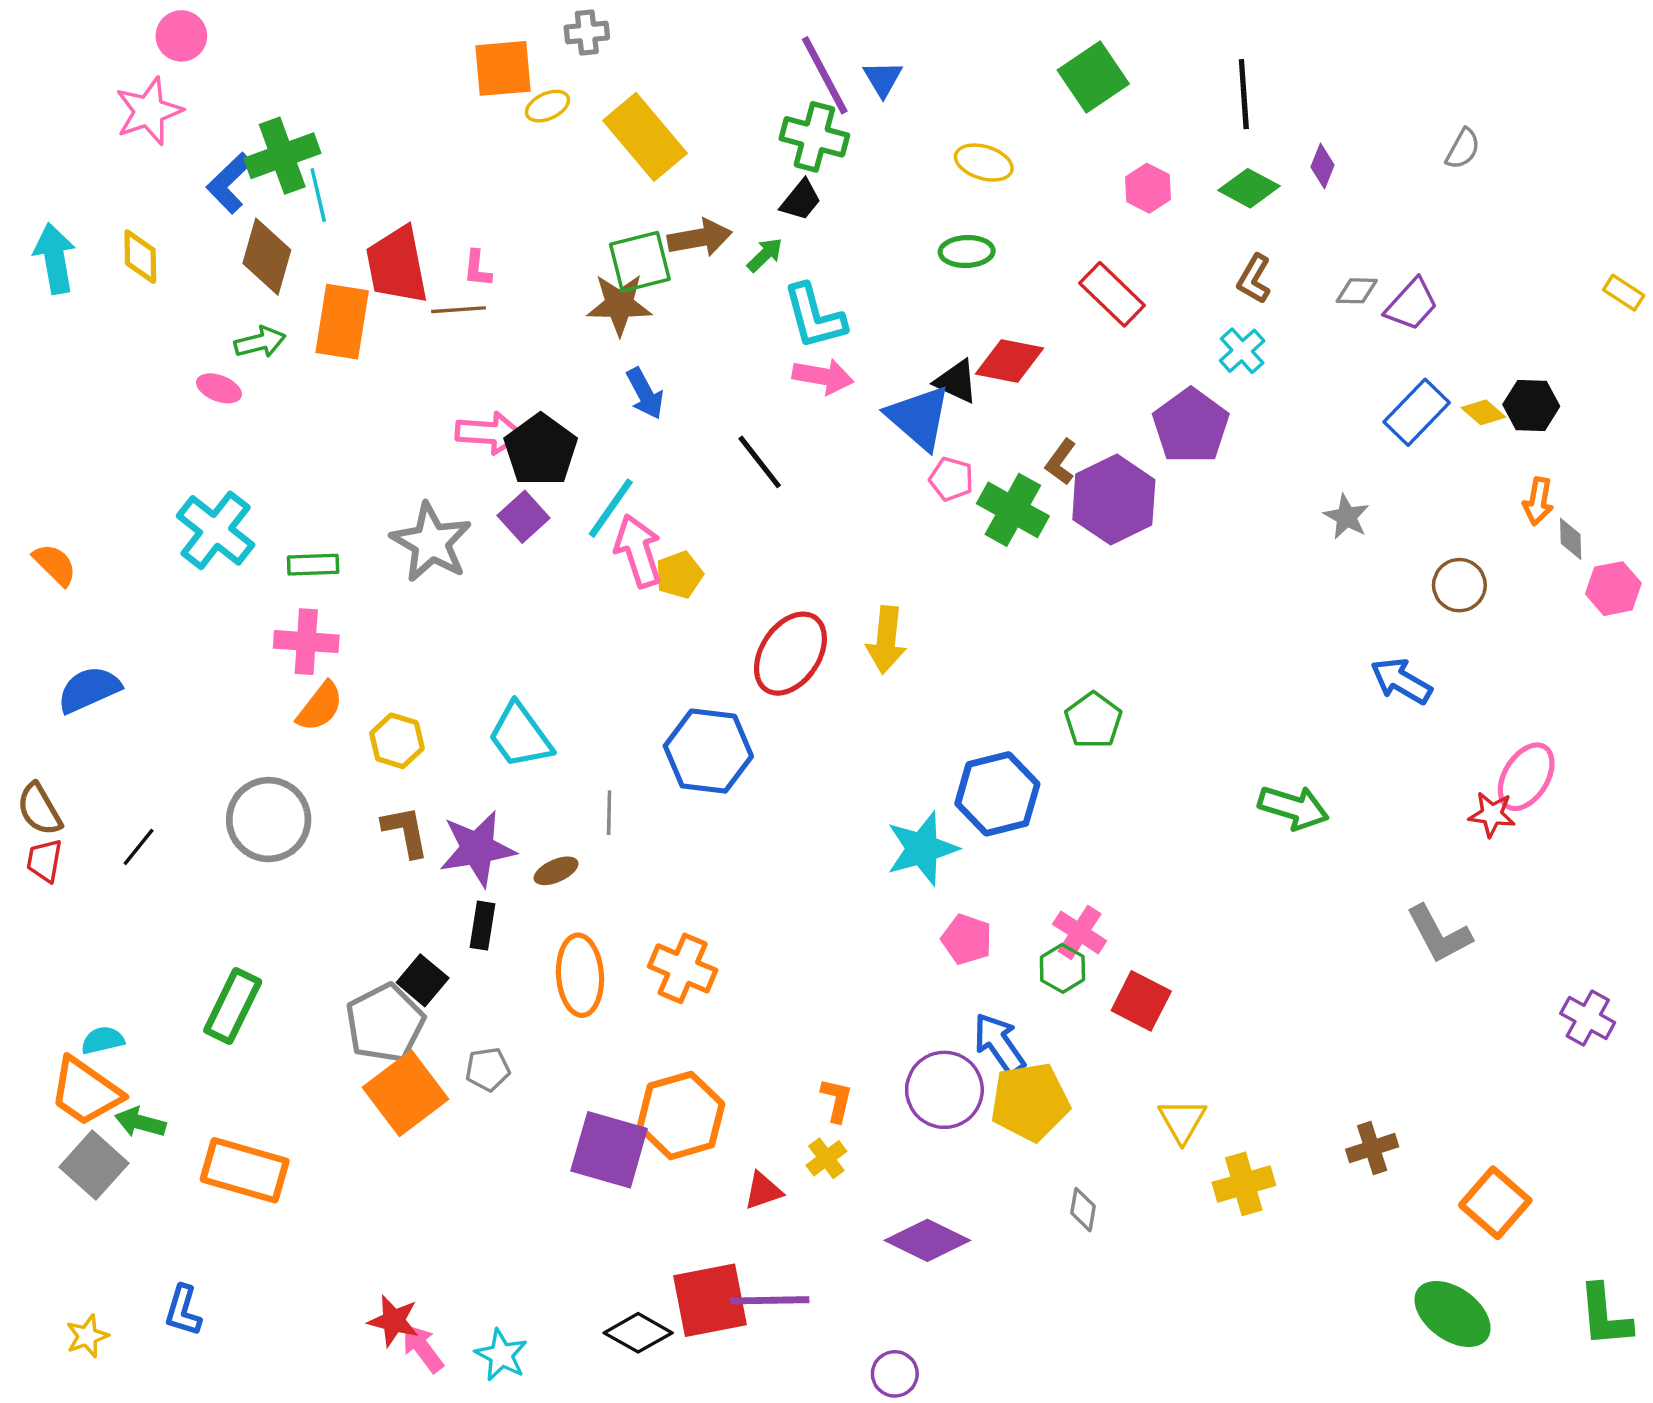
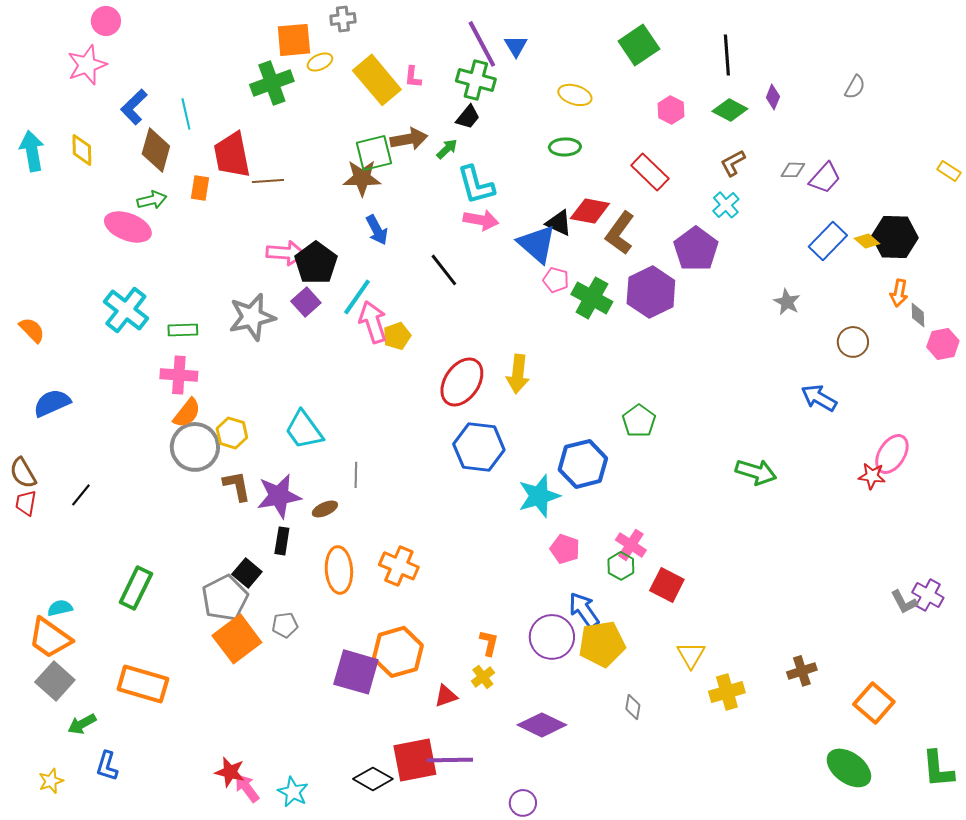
green cross: (282, 156) -> (272, 83), moved
pink L-shape: (477, 269) -> (413, 77), moved
brown L-shape: (1254, 279) -> (733, 163), turned 32
orange rectangle: (342, 322) -> (200, 188), size x0.6
pink ellipse: (219, 388) -> (128, 227), size x1.8
black hexagon: (1531, 405) -> (895, 237), size x1.4
brown L-shape: (1061, 462) -> (620, 233), moved, size x1.6
gray star: (431, 542) -> (252, 317), turned 30
blue hexagon: (708, 751) -> (479, 447), moved
gray circle: (269, 820) -> (195, 447), moved
gray L-shape: (1439, 934) -> (904, 602), moved, size x0.7
green arrow: (140, 1122) -> (82, 724), moved, turned -44

